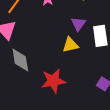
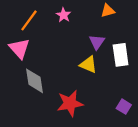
yellow triangle: (70, 45) -> (88, 65), turned 36

